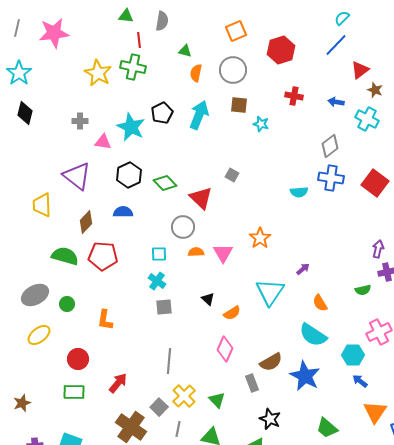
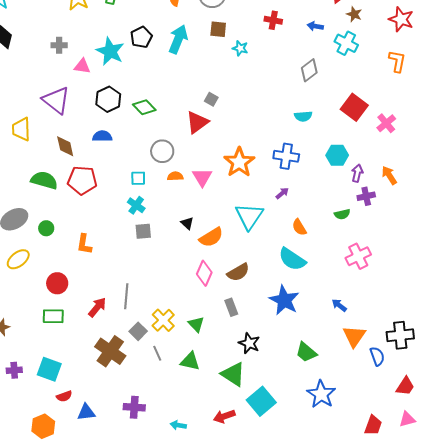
blue cross: (331, 178) -> (286, 156), moved
cyan semicircle: (299, 192) -> (303, 116), moved
red triangle: (201, 198) -> (197, 122), moved, turned 40
brown diamond: (86, 222) -> (65, 146), turned -55
orange star: (260, 238) -> (239, 162), size x1.4
orange semicircle: (232, 313) -> (211, 237), size x1.4
cyan hexagon: (353, 355) -> (337, 155), moved
gray line: (169, 361) -> (126, 296), moved
brown semicircle: (271, 362) -> (238, 272), moved
gray line: (178, 429) -> (157, 353), turned -35

